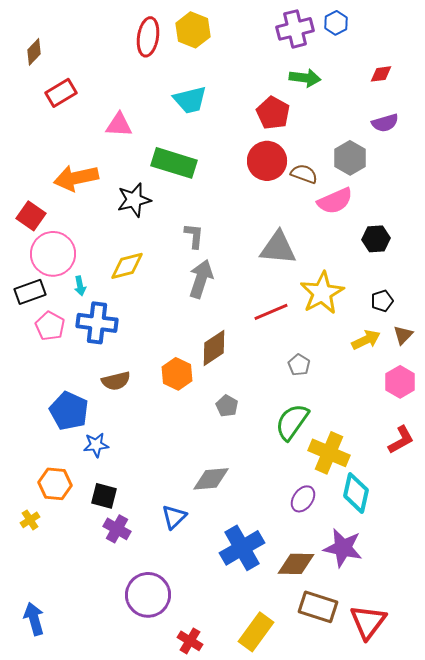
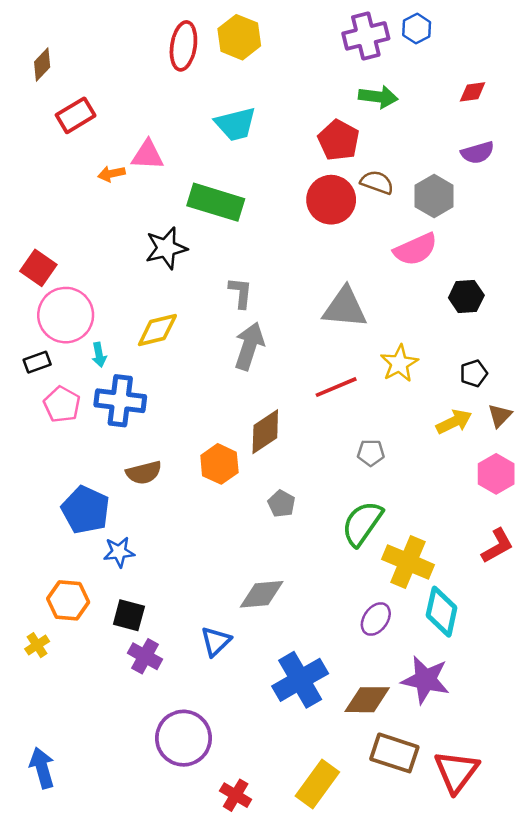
brown semicircle: (304, 174) -> (377, 182), moved
orange arrow: (76, 178) -> (112, 174), moved, size x0.5
black rectangle: (30, 292) -> (37, 362), size x0.7
yellow star: (322, 293) -> (399, 363), size x0.7
gray pentagon: (299, 365) -> (371, 453), turned -30

